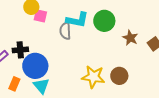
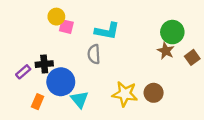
green circle: (104, 21) -> (172, 32), moved
gray semicircle: (65, 31) -> (94, 54), moved
cyan triangle: (41, 86) -> (80, 99), moved

